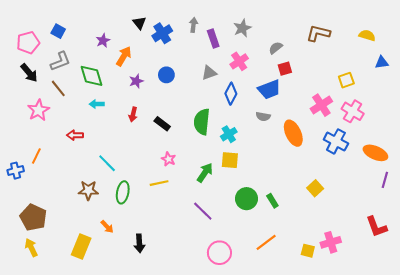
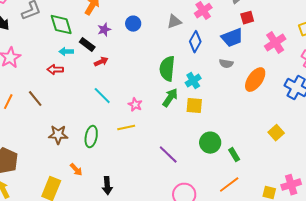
brown line: (58, 88) -> (35, 99), moved
pink cross: (321, 105) -> (275, 43), moved
red arrow: (133, 114) -> (101, 62), turned -128
black rectangle: (162, 124) -> (87, 45), moved
orange ellipse: (293, 133) -> (255, 80), turned 60
red arrow: (75, 135) -> (55, 70), moved
cyan line: (107, 163) -> (102, 96), moved
green arrow: (205, 173) -> (170, 98), moved
green rectangle: (272, 201) -> (234, 155), moved

